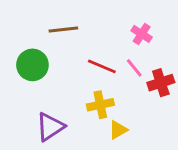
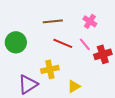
brown line: (63, 29) -> (53, 21), moved
yellow cross: (100, 105) -> (50, 69), moved

